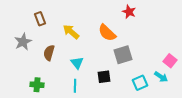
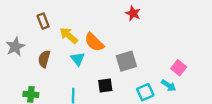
brown rectangle: (40, 19) -> (43, 21), moved
orange semicircle: (107, 33) -> (94, 42), moved
cyan triangle: (77, 63) -> (78, 59), moved

